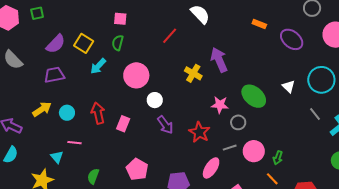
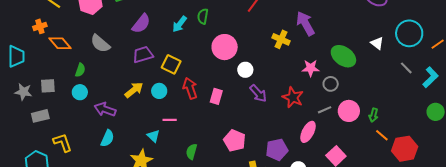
yellow square: (84, 43) -> (171, 64), moved
cyan arrow: (98, 66) -> (180, 24), moved
orange line: (272, 179) -> (382, 135), moved

